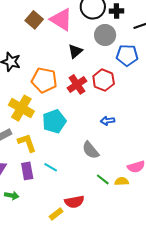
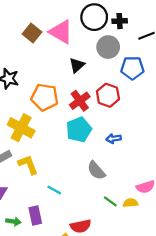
cyan pentagon: (54, 121) -> (79, 130), moved
purple rectangle: (27, 171) -> (35, 215), moved

